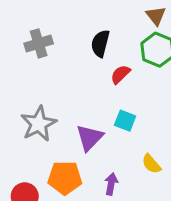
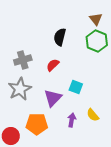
gray cross: (39, 43) -> (23, 60), moved
red semicircle: (120, 74) -> (53, 65), moved
purple arrow: (111, 184) -> (72, 120), moved

